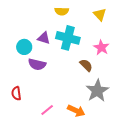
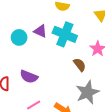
purple semicircle: (37, 64) -> (29, 77), moved

